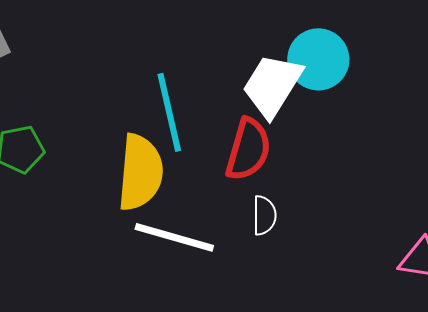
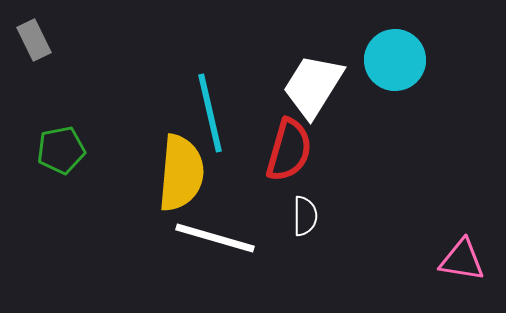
cyan circle: (318, 59) -> (395, 60), moved

